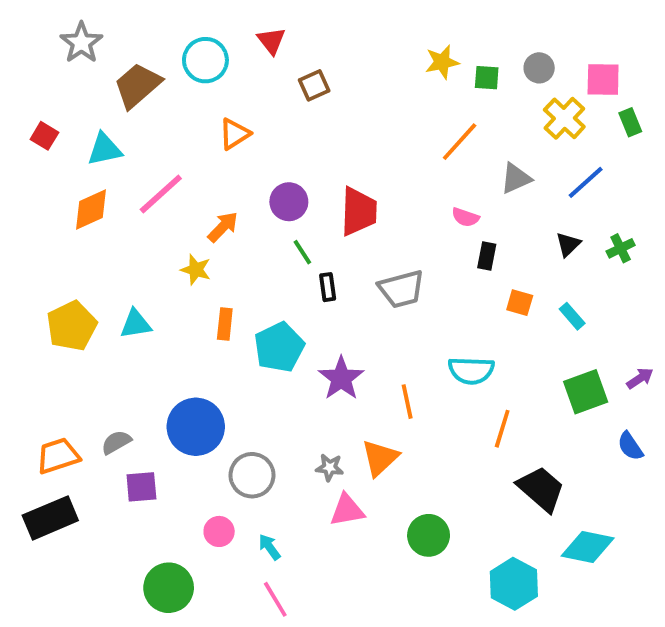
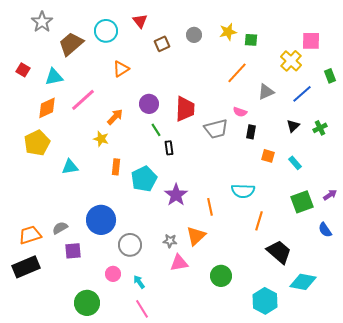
gray circle: (539, 68) -> (194, 35), moved
green rectangle: (630, 122) -> (330, 76), moved
gray trapezoid: (401, 289) -> (216, 129), moved
yellow pentagon: (72, 326) -> (37, 143), moved

